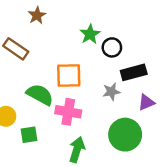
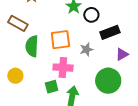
gray star: (111, 92) -> (86, 49), moved
green semicircle: (40, 95) -> (32, 46), moved, turned -110
green square: (29, 135) -> (52, 87), moved

